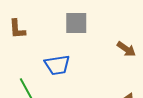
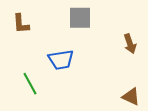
brown arrow: (126, 49) -> (130, 44), turned 36

